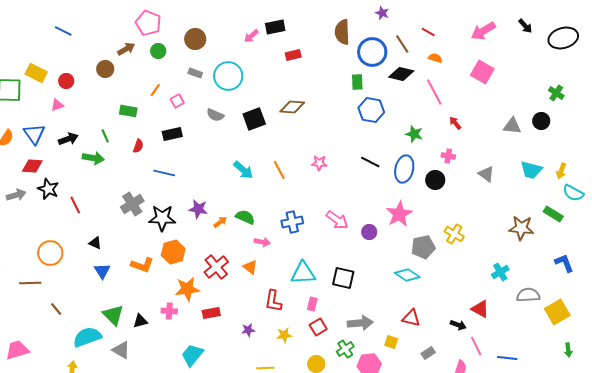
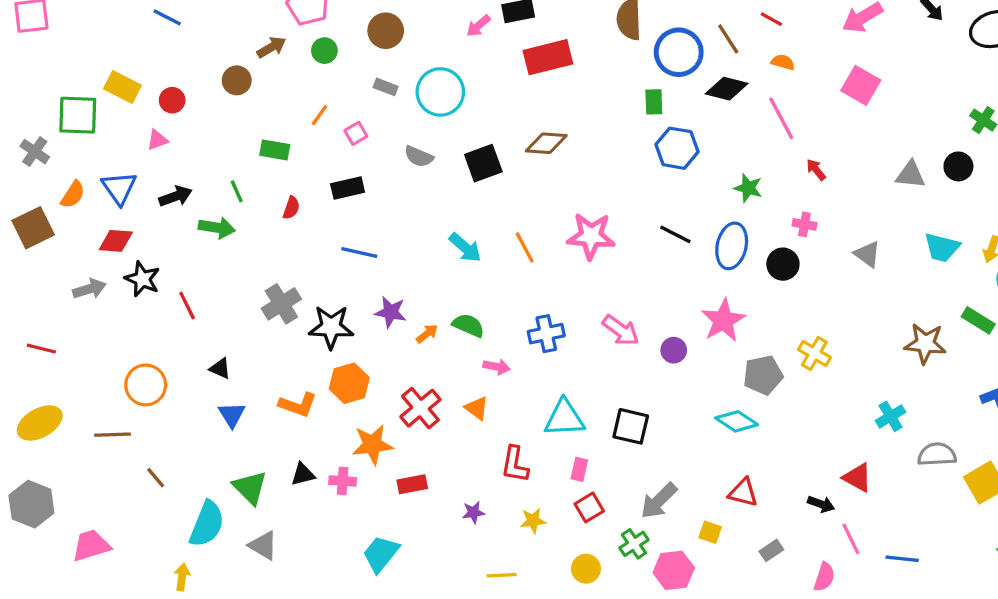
red rectangle: (293, 55) -> (548, 57), size x1.8
pink star: (319, 163) -> (591, 236), size x1.8
blue line: (164, 173) -> (359, 253), moved
black triangle: (140, 321) -> (303, 474), moved
gray arrow: (360, 323) -> (659, 501), turned 140
cyan semicircle: (87, 337) -> (207, 524), turned 132

